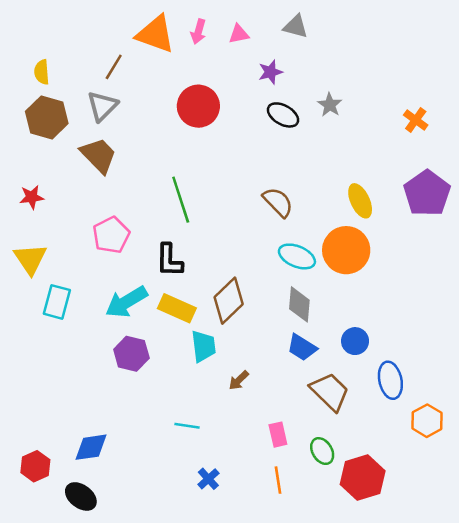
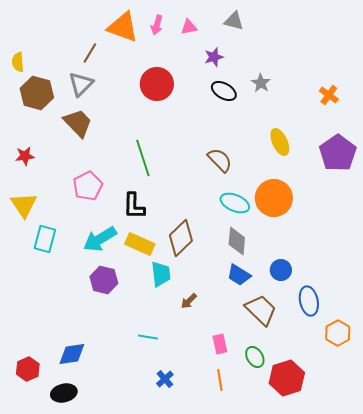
yellow semicircle: (42, 72) -> (18, 62), moved
yellow ellipse: (360, 201) -> (280, 142), moved
black ellipse: (81, 496) -> (64, 393), turned -50

